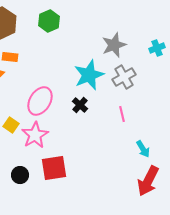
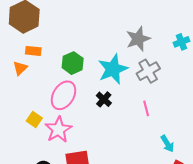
green hexagon: (49, 21) -> (73, 63), moved

